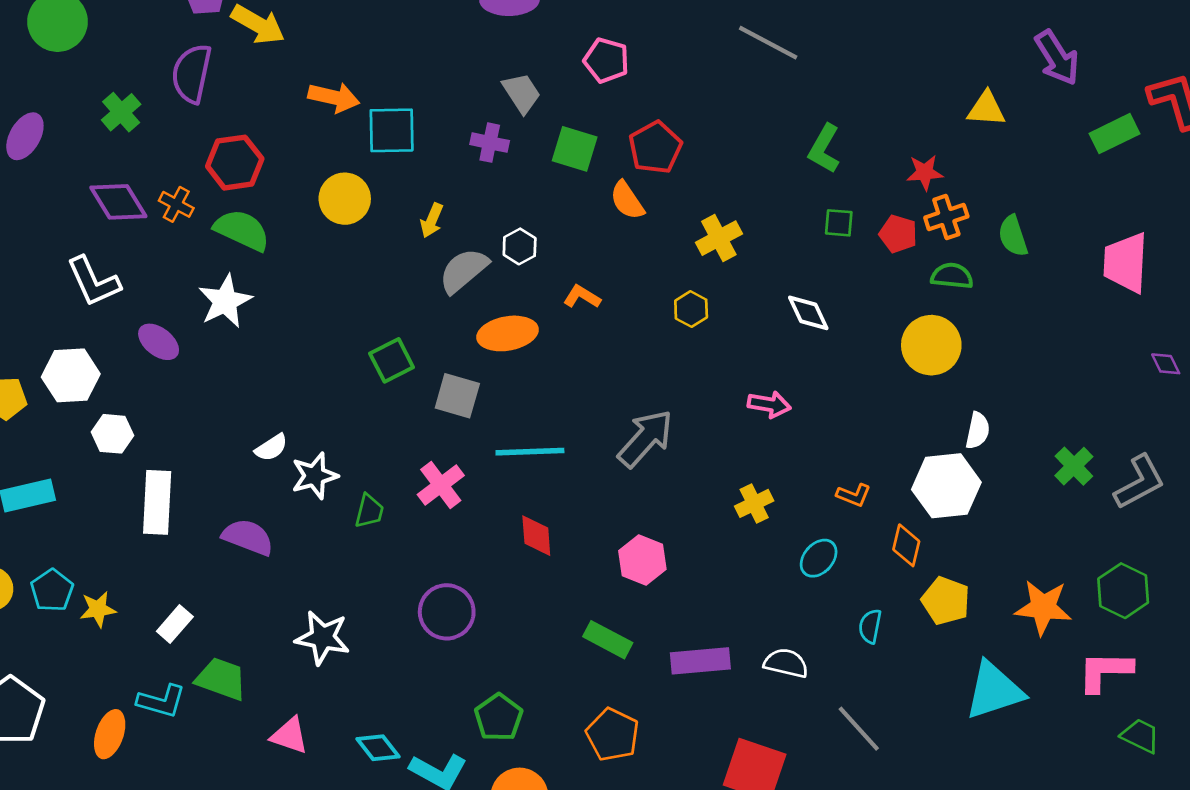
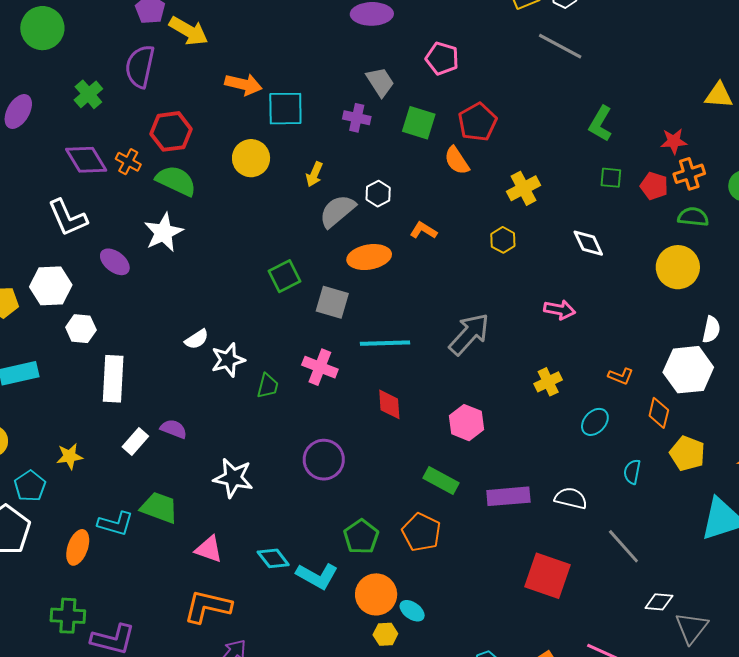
pink cross: (441, 485) -> (320, 367), turned -32
purple semicircle: (248, 537) -> (174, 429), moved, size x0.7
cyan pentagon: (52, 590) -> (30, 486), moved
white rectangle: (175, 624) -> (135, 442), moved
orange pentagon: (613, 735) -> (421, 532), moved

